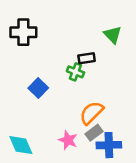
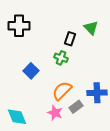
black rectangle: (87, 58) -> (70, 39), moved, turned -64
orange semicircle: (92, 113) -> (62, 91), moved
blue cross: (109, 145) -> (97, 93), moved

